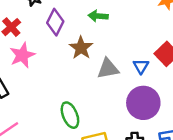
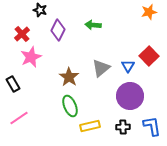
brown star: (81, 48) -> (69, 77), moved
gray triangle: (108, 69) -> (101, 68), turned -30

